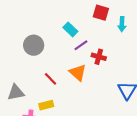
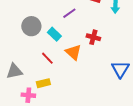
cyan rectangle: (70, 29) -> (54, 34), moved
purple line: (81, 45) -> (69, 13), moved

